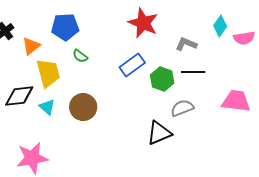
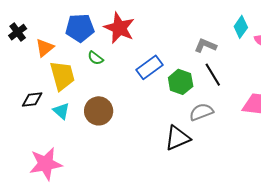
red star: (143, 23) -> (119, 28), moved
black line: (193, 72) -> (213, 75), turned 60
black diamond: (19, 96) -> (32, 100), size x0.7

